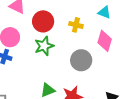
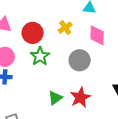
yellow cross: (76, 25) -> (65, 28), turned -32

